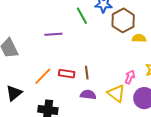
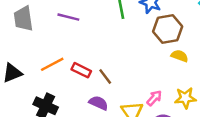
purple line: (53, 34) -> (68, 17), moved
brown line: (87, 73) -> (105, 77), turned -48

